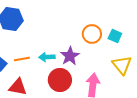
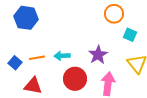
orange circle: (92, 34) -> (114, 14), moved
purple star: (70, 56) -> (98, 55), moved

